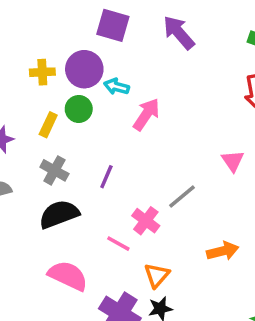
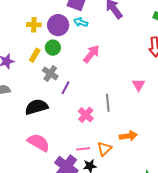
cyan arrow: (116, 87) -> (81, 22), moved
gray cross: (54, 170) -> (50, 73), moved
gray line: (182, 196) -> (108, 103), turned -60
pink line: (118, 244) -> (83, 149), moved, turned -40
orange triangle: (157, 275) -> (104, 149), moved

